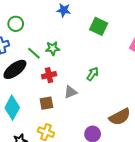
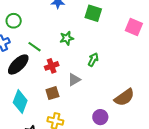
green star: (53, 48) -> (67, 38), moved

